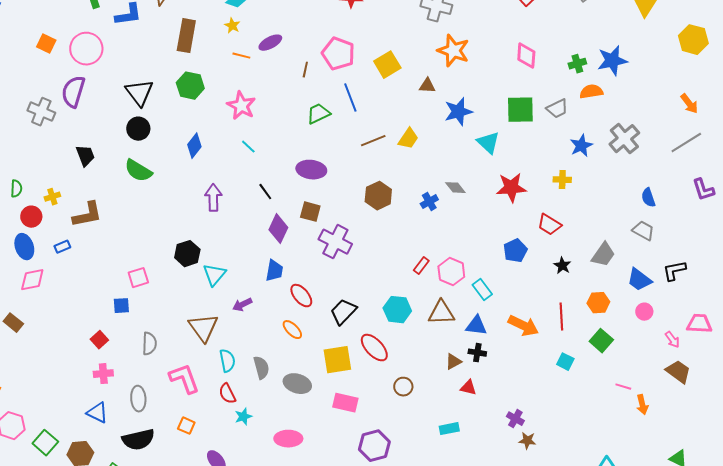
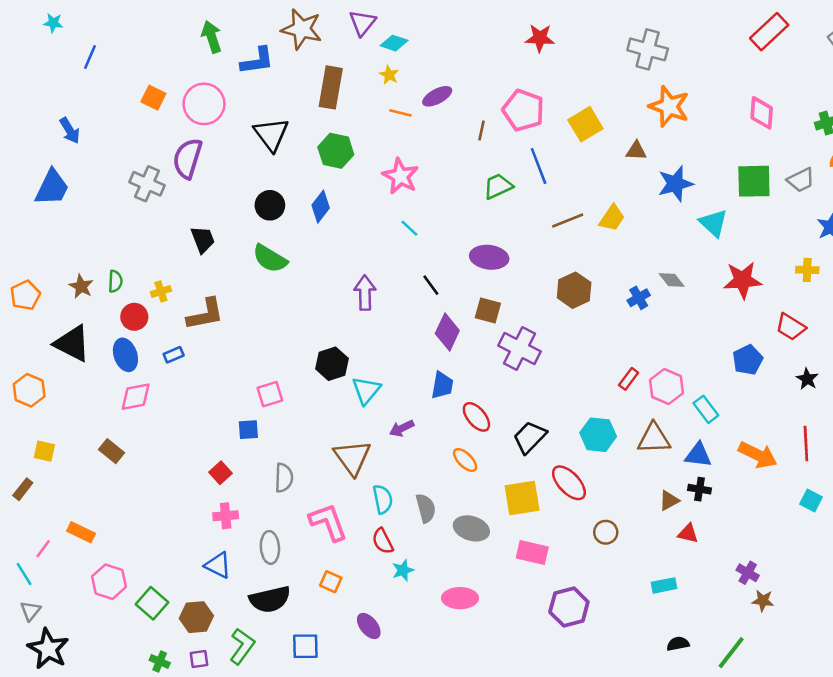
black triangle: (139, 93) -> (271, 134), moved
blue diamond: (194, 146) -> (321, 207), moved

